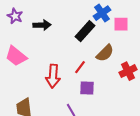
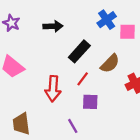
black arrow: (42, 25) -> (53, 26), moved
black rectangle: (85, 31) -> (79, 51), moved

